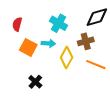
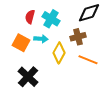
red semicircle: (17, 24) -> (30, 17), moved
black cross: (35, 82) -> (28, 77), size x1.5

